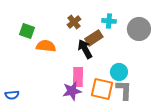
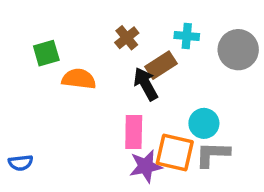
green square: (27, 31) -> (46, 53), turned -35
gray L-shape: (124, 90) -> (212, 154), turned -90
purple star: (72, 91) -> (146, 166), moved

